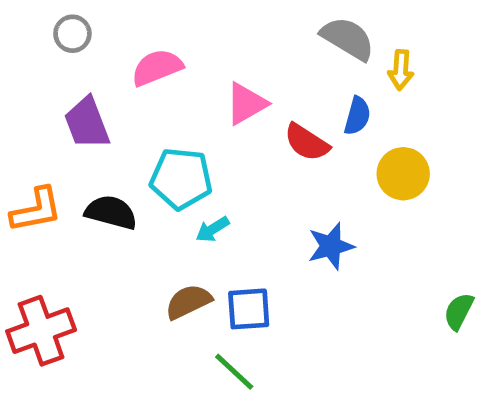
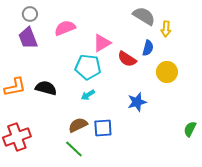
purple trapezoid: (87, 123) -> (28, 38), moved
cyan pentagon: (181, 179) -> (88, 67), moved
green line: (234, 372) -> (74, 149), moved

